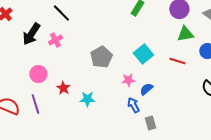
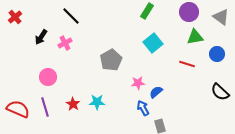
black arrow: (31, 34) -> (41, 37), size x0.7
cyan square: (143, 54) -> (153, 43), moved
red star: (63, 88) -> (73, 104), moved

